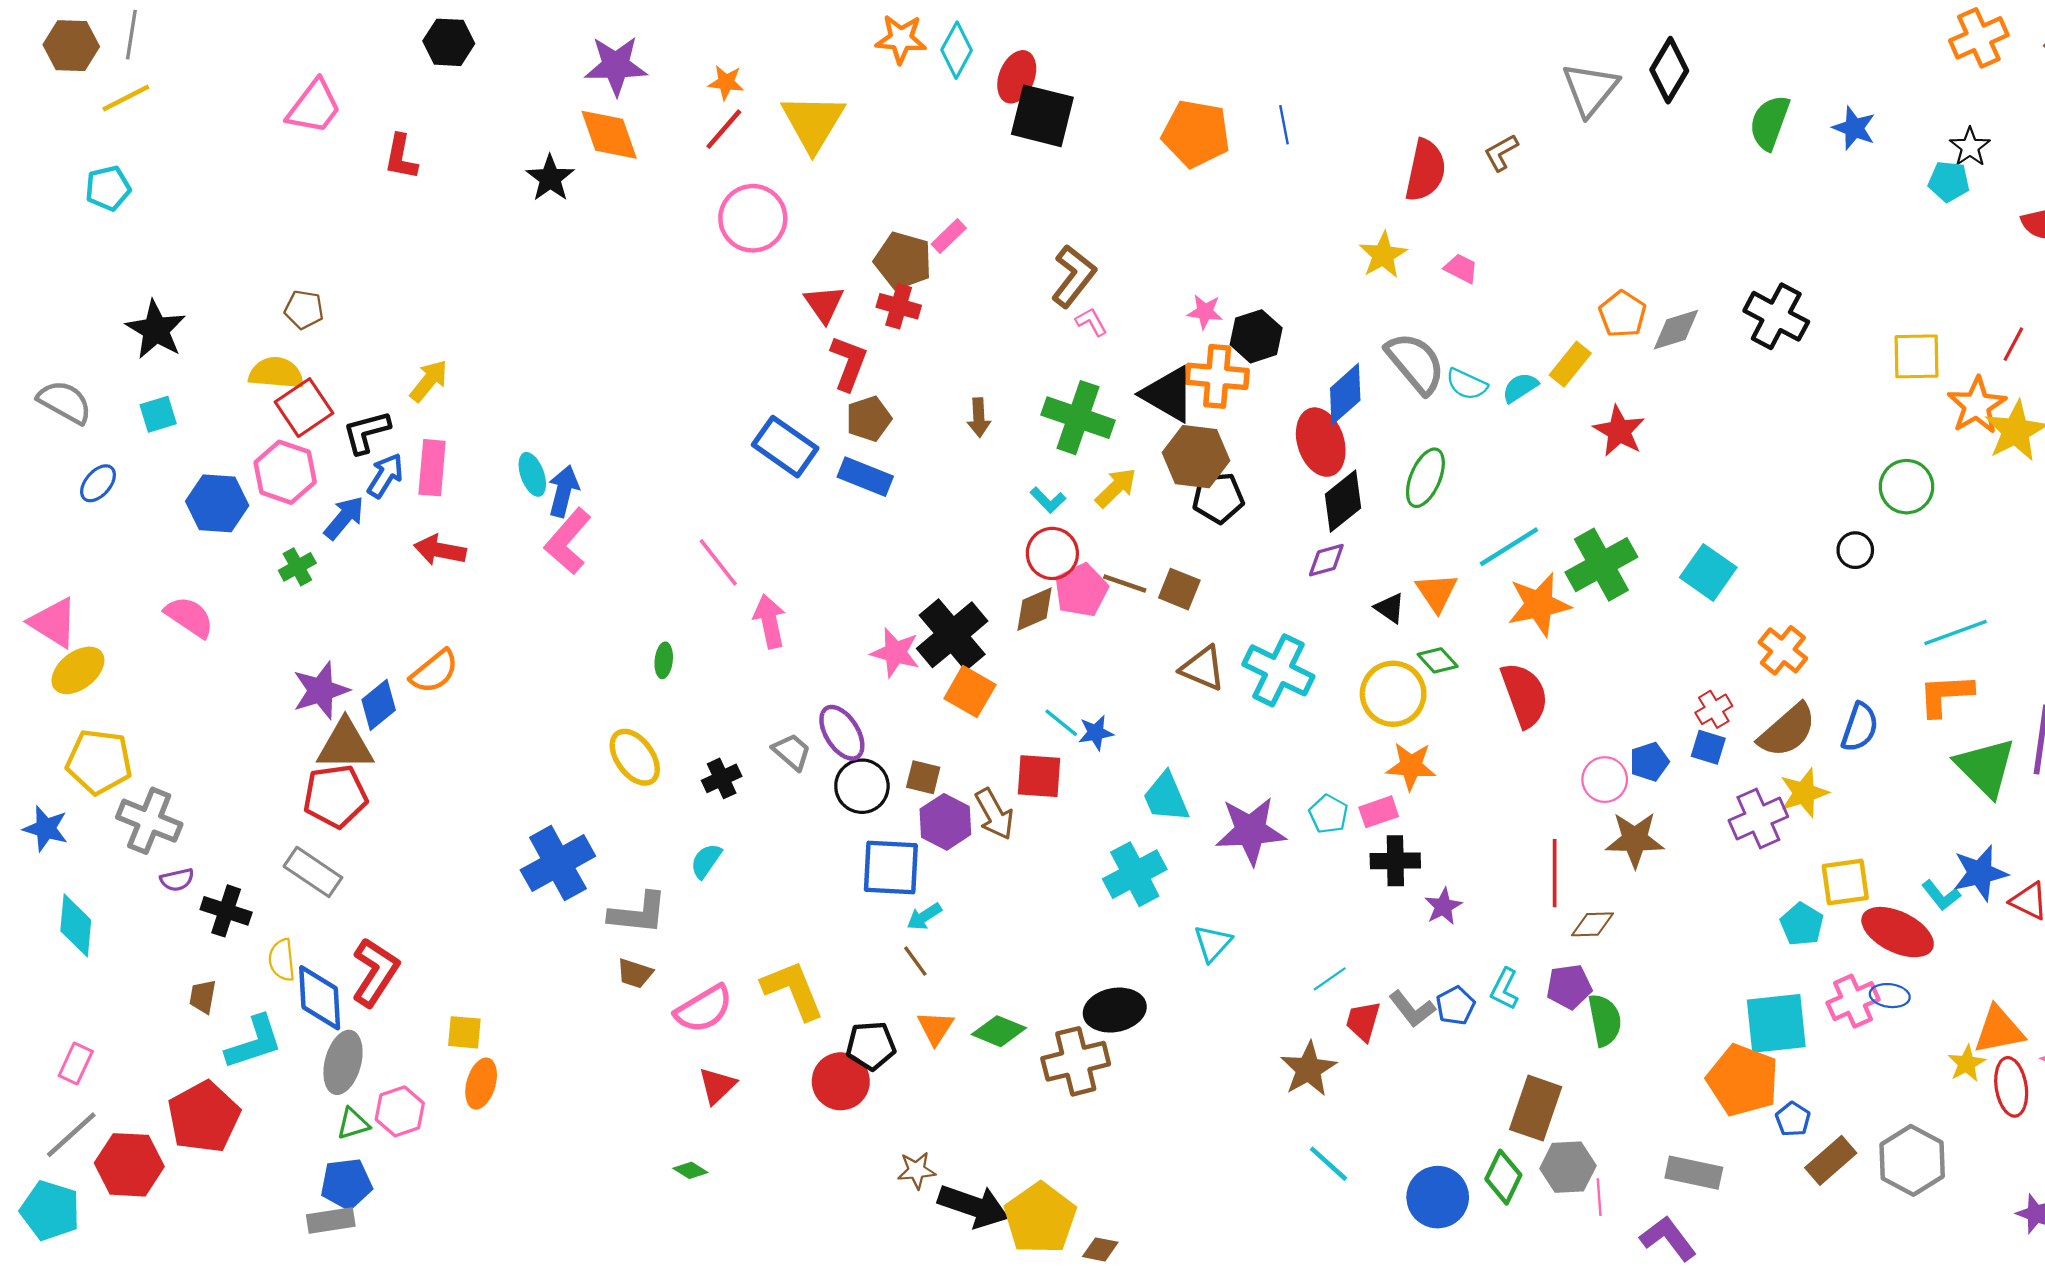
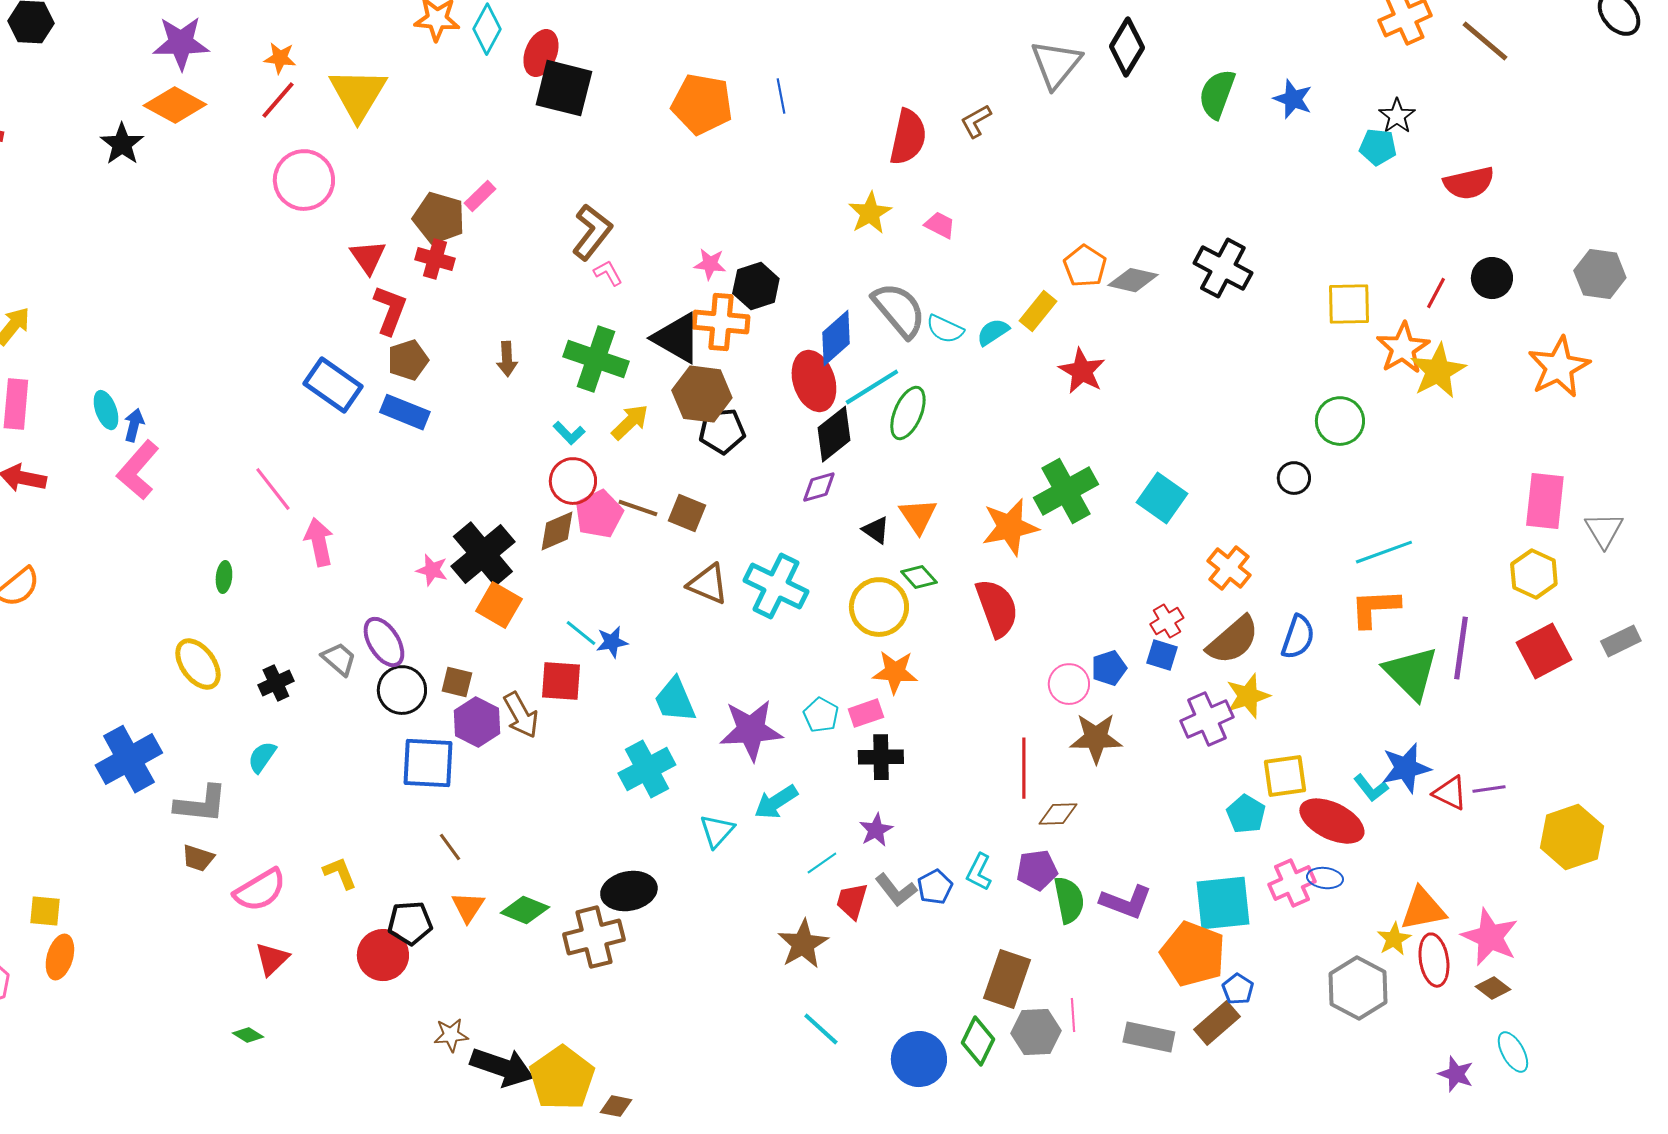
orange diamond: (609, 135) -> (175, 105), turned -42
gray diamond: (1676, 330) -> (1133, 280), turned 30
blue arrow: (563, 491) -> (134, 425), size x0.7
cyan line: (1509, 547) -> (872, 387), moved
pink star: (895, 653) -> (432, 570), size x0.7
purple star: (1443, 906) -> (876, 830), moved
cyan arrow: (924, 916) -> (776, 802), moved, size x1.4
yellow L-shape: (793, 990) -> (340, 873), size x0.6
brown rectangle: (1831, 1160) -> (1217, 1023), moved
gray hexagon: (1912, 1160) -> (1358, 988), moved
pink line: (1599, 1197) -> (1073, 1015), moved
purple L-shape: (1668, 1238) -> (1126, 902), moved, turned 148

